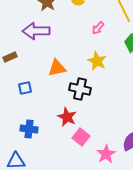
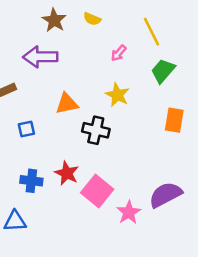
red star: (67, 117) -> (67, 173), moved
pink square: (81, 137) -> (97, 191), size x1.4

